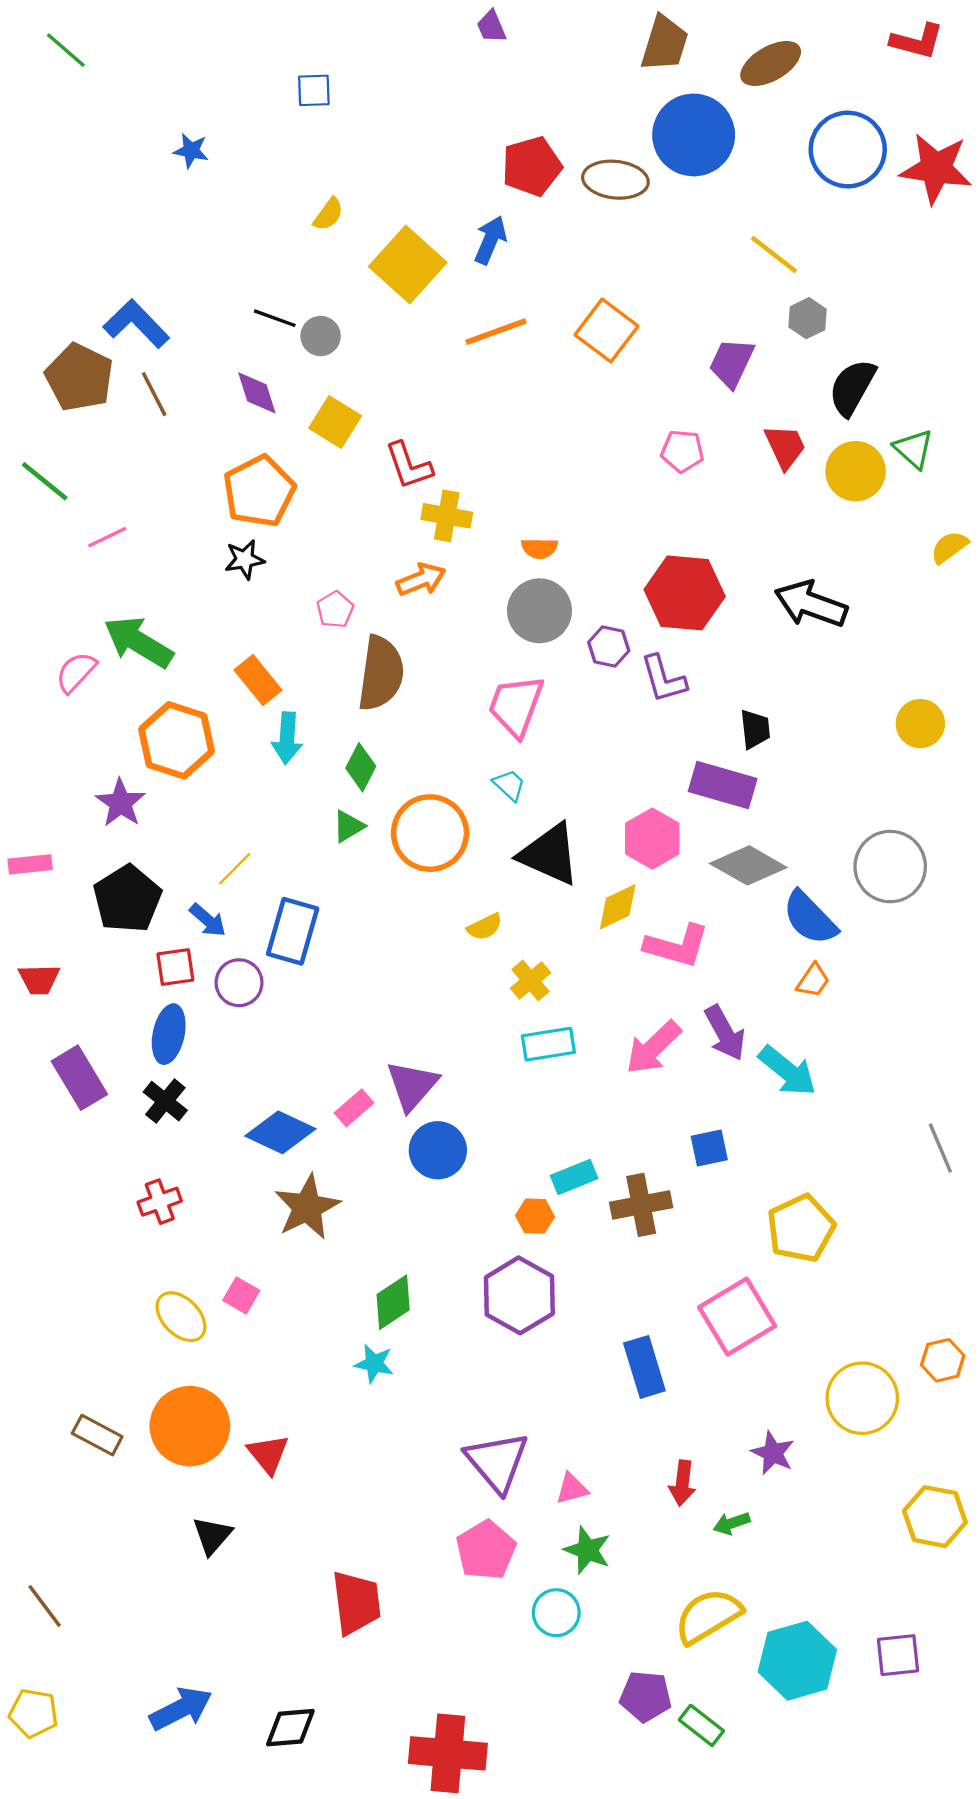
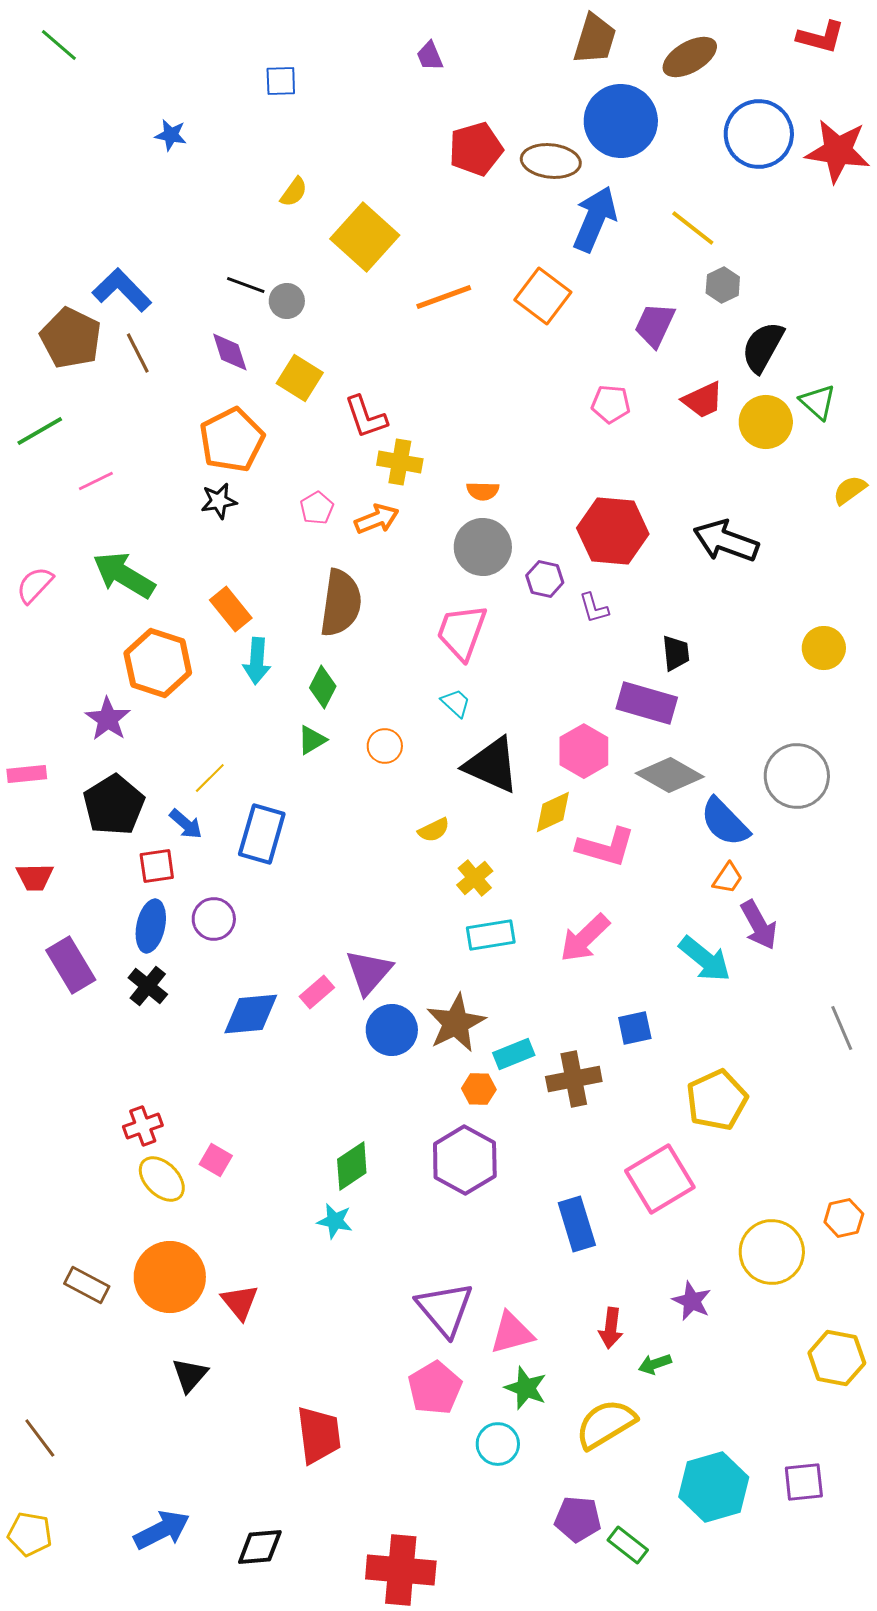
purple trapezoid: (491, 27) -> (430, 56), moved
blue arrow: (490, 240) -> (595, 219), moved, size x1.5
red trapezoid: (785, 447) -> (703, 400), turned 90
green line: (45, 481) -> (40, 431), turned -69
pink pentagon: (335, 610) -> (317, 508), moved
pink semicircle: (76, 672) -> (35, 585), moved
purple L-shape: (663, 679) -> (594, 608), size x0.7
orange circle: (430, 833) -> (385, 746), size x0.5
purple circle: (239, 983) -> (214, 919), moved
purple arrow: (725, 1033) -> (759, 925), moved
blue diamond: (280, 1132) -> (251, 1014), turned -30
red cross: (160, 1202) -> (143, 1126), moved
brown star: (307, 1207) -> (456, 1023), moved
pink triangle: (572, 1489) -> (512, 1333), size x1.5
yellow semicircle: (708, 1616) -> (606, 1424), moved

